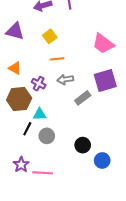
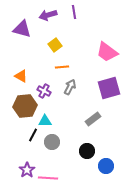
purple triangle: (15, 31) -> (22, 29), moved
gray arrow: (65, 79) -> (70, 87), turned 126
gray rectangle: (83, 98) -> (93, 119), moved

